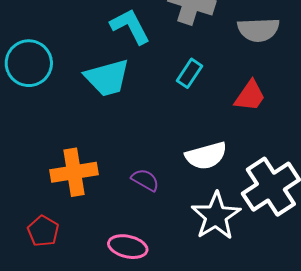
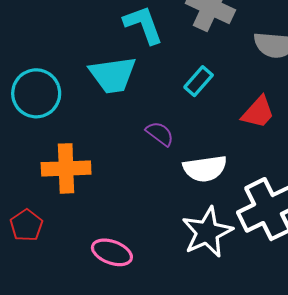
cyan circle: (29, 63) -> (36, 93), moved
purple semicircle: (145, 180) -> (160, 134), moved

